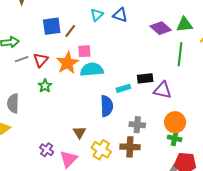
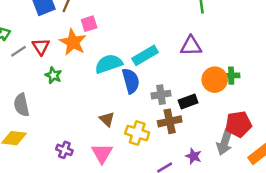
cyan semicircle: (92, 70) -> (109, 64), moved
black rectangle: (145, 78) -> (188, 102), moved
cyan rectangle: (123, 88) -> (145, 55), size x1.5
gray cross: (137, 125) -> (161, 95), moved
green cross: (175, 138) -> (231, 76), moved
purple cross: (47, 150) -> (64, 150), moved

